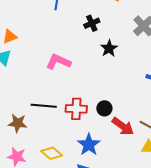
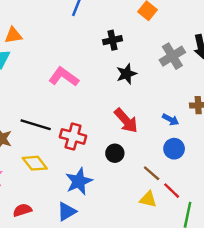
black circle: (104, 108) -> (115, 153), moved
red arrow: (123, 126) -> (126, 121), moved
yellow diamond: (52, 153) -> (35, 163), moved

